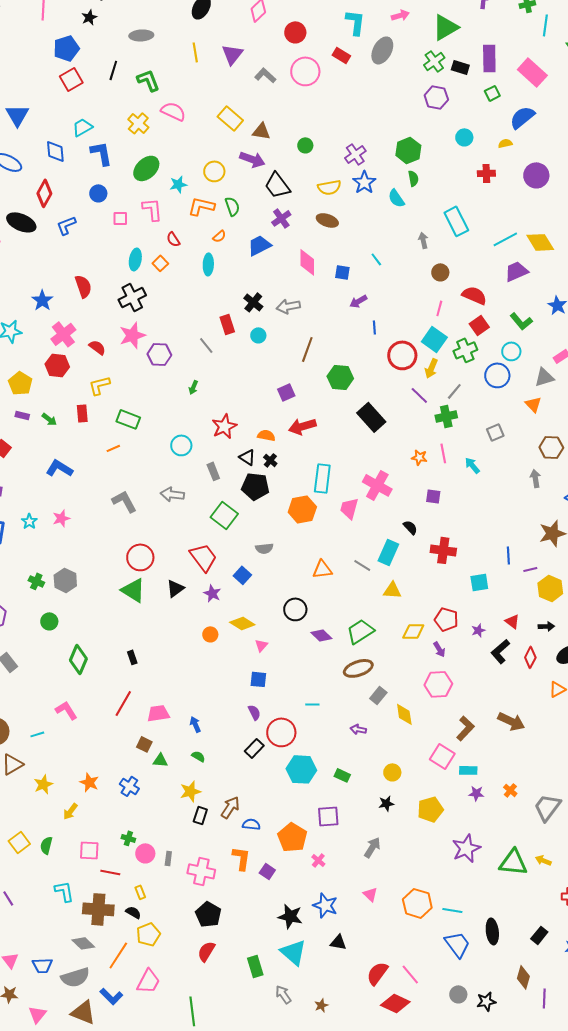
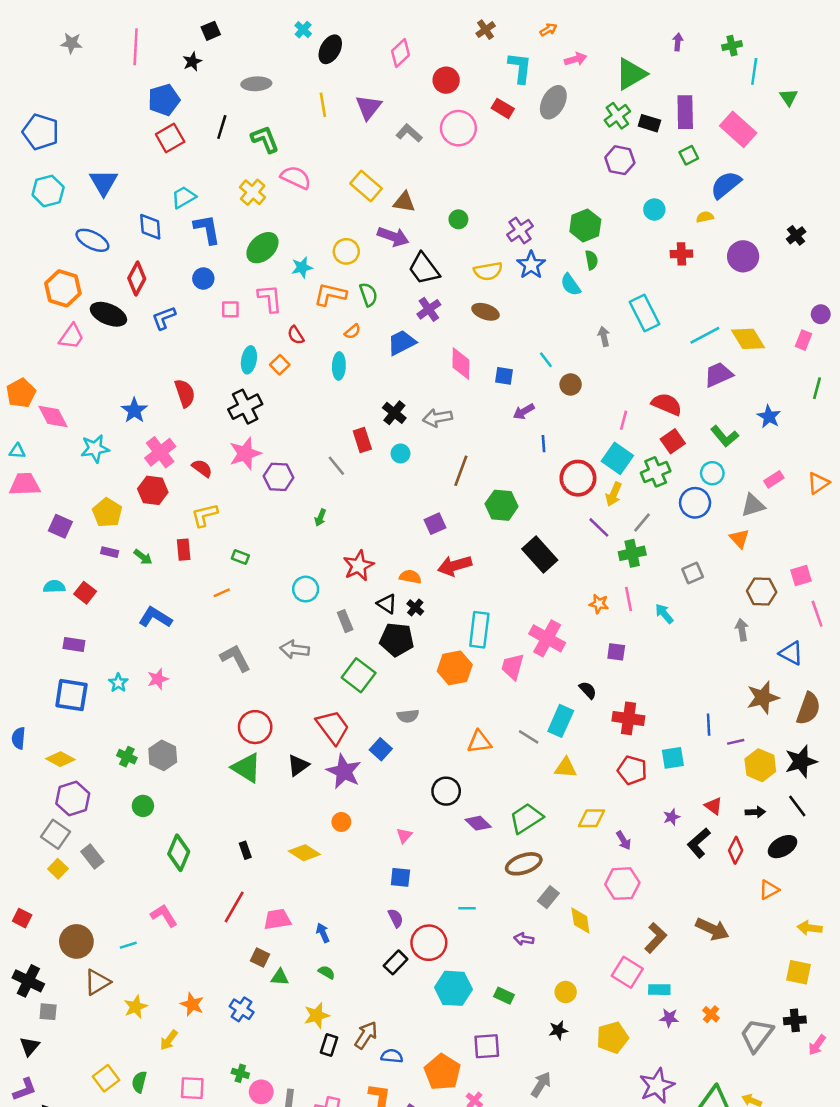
brown circle: (440, 272) -> (571, 384), moved
green rectangle: (128, 419) -> (240, 557), size x0.6
purple star: (212, 593) -> (344, 771), size x1.6
red pentagon: (446, 619) -> (632, 770), moved
yellow diamond: (242, 623) -> (304, 853), moved

